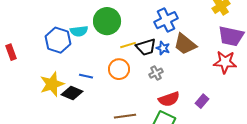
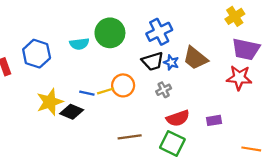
blue cross: (166, 20) -> (159, 32), moved
blue hexagon: (58, 40) -> (37, 54), moved
yellow line: (128, 45) -> (106, 91), moved
purple rectangle: (202, 101) -> (214, 120), turned 40

